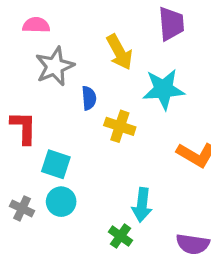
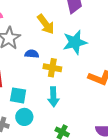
blue semicircle: (89, 98) -> (32, 54), turned -72
cyan arrow: (142, 205) -> (53, 97), moved

